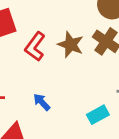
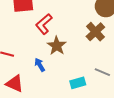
brown star: (71, 45) -> (57, 46), moved

